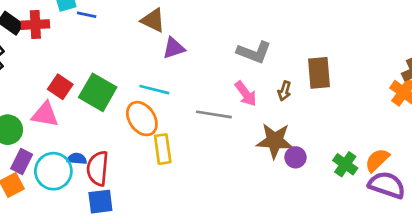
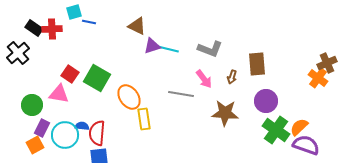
cyan line: (154, 90) -> (168, 49), moved
purple circle: (295, 157) -> (266, 101), moved, size x1.5
green cross: (345, 164) -> (276, 130), size x1.5

